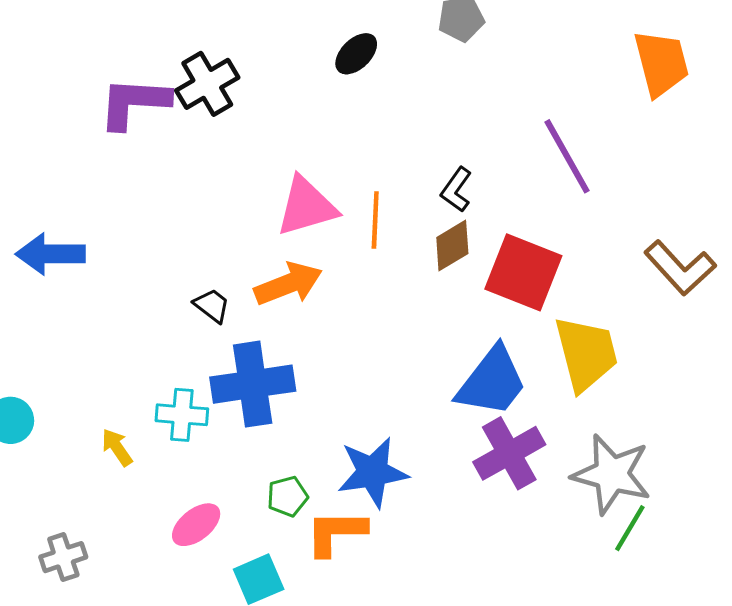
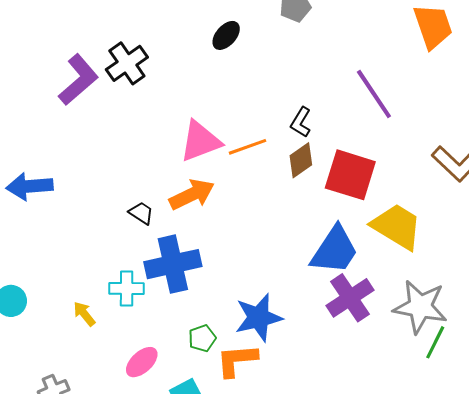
purple L-shape: (134, 103) -> (78, 80), turned 140
orange line: (375, 220) -> (247, 147), turned 72
yellow trapezoid: (586, 353) -> (397, 226), turned -40

